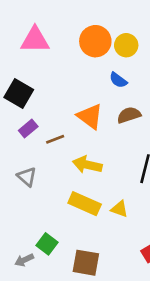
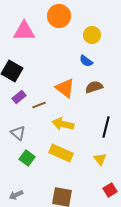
orange circle: (95, 41) -> (59, 16), moved
yellow triangle: (119, 209) -> (100, 159), moved, turned 32
green square: (47, 244) -> (27, 158), moved

